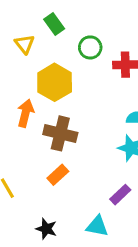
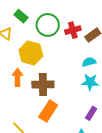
green circle: (90, 47) -> (48, 25), size x1.5
orange rectangle: (58, 175) -> (48, 111), size x1.5

